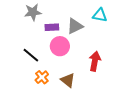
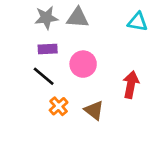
gray triangle: (75, 26) -> (78, 18), moved, turned 30
purple rectangle: (52, 27) -> (48, 49), moved

